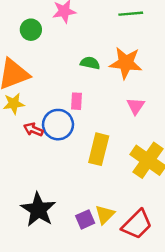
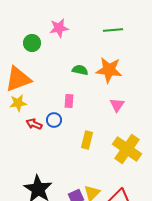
blue circle: (58, 125) -> (54, 120), size x0.6
yellow rectangle: (99, 149) -> (87, 140), size x0.7

